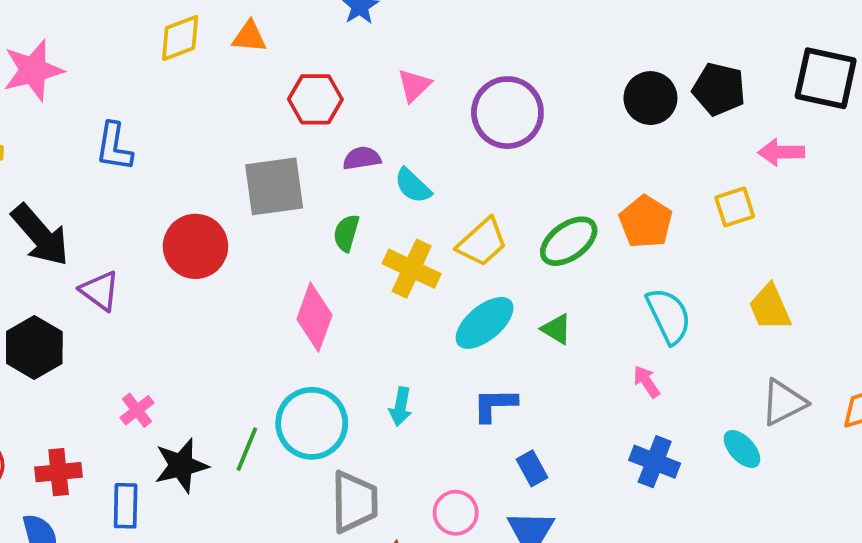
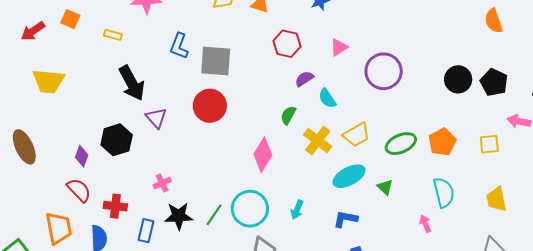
purple semicircle: (362, 158) -> (304, 79), turned -36
gray square: (274, 186) -> (216, 61), moved

